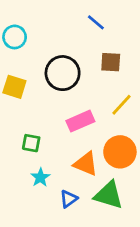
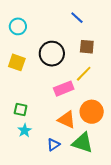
yellow line: (121, 105) -> (84, 74), moved
green square: (31, 143) -> (21, 109), moved
cyan star: (40, 177) -> (25, 130), moved

